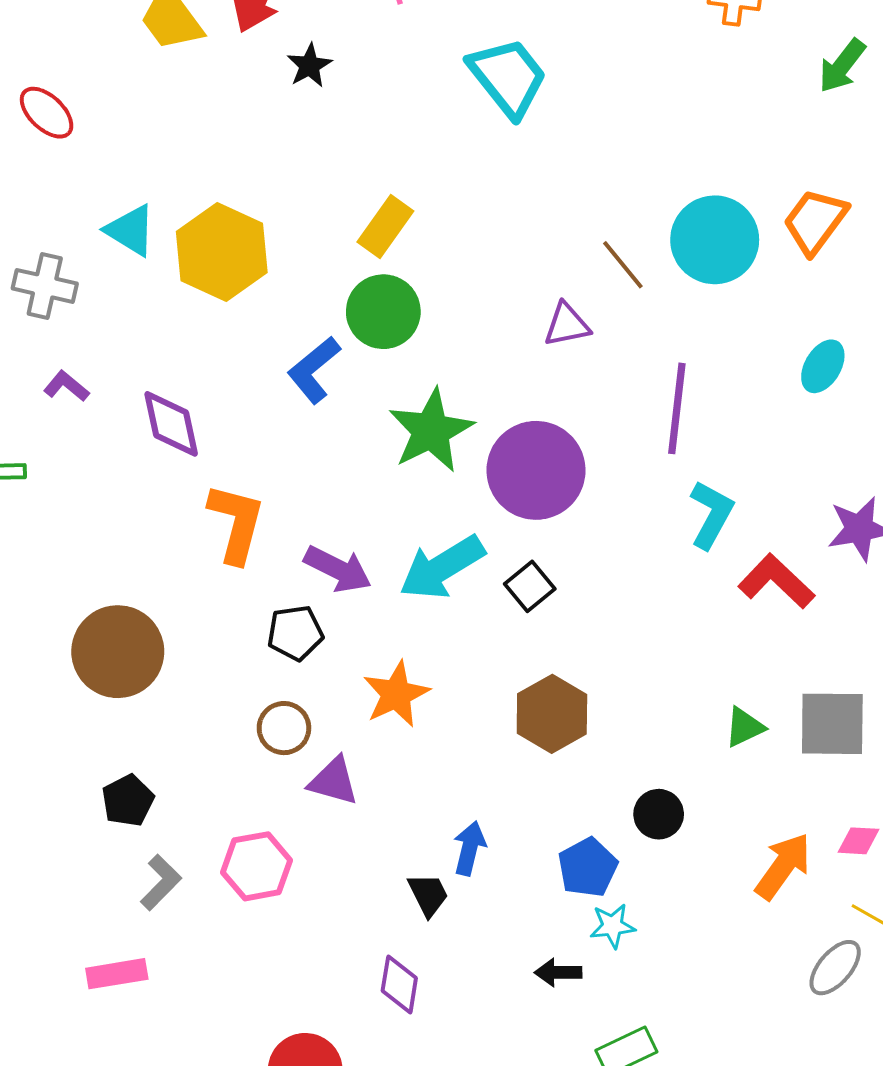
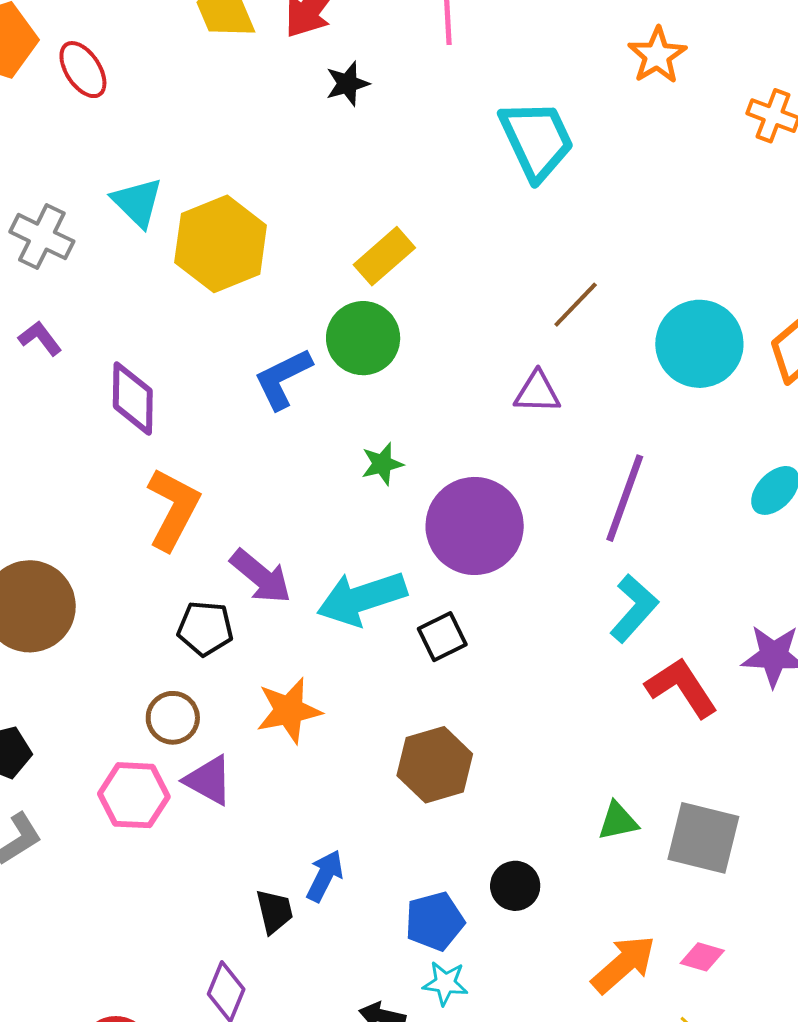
brown line: (623, 265) -> (576, 305), moved, turned 70
green star: (431, 431) -> (382, 464), size x0.5
pink hexagon: (257, 866) -> (134, 795), moved

